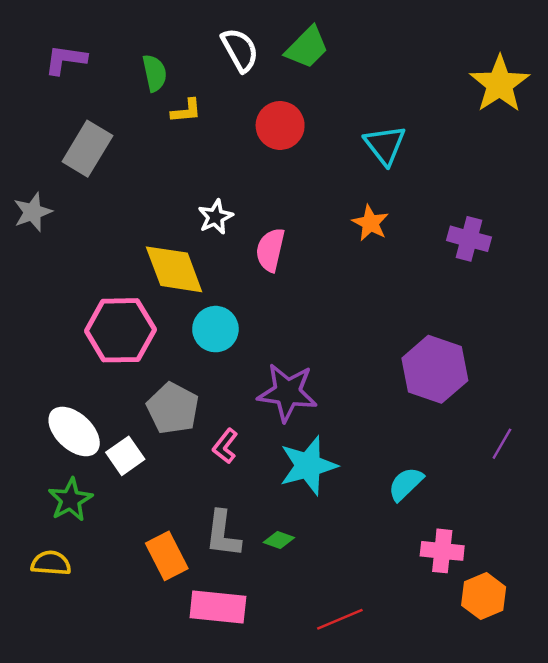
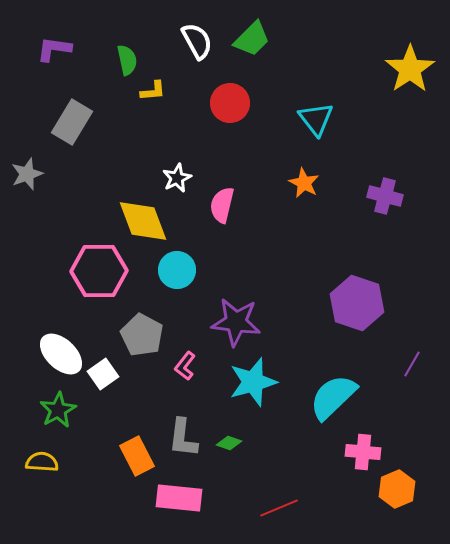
cyan semicircle: (406, 484) -> (333, 397), size x1.6

